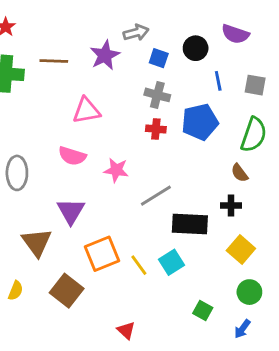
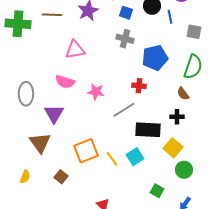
blue line: (218, 81) -> (170, 17), moved
red cross: (156, 129) -> (139, 86), moved
purple triangle: (71, 211) -> (54, 114), moved
yellow square: (241, 249) -> (173, 148), moved
brown square: (67, 291) -> (61, 177), size x0.6
green circle: (249, 292) -> (184, 170), moved

